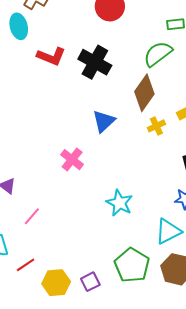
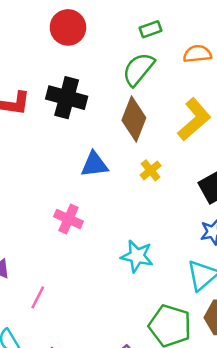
blue triangle: (104, 121) -> (94, 165), turned 50
yellow cross: (156, 126) -> (151, 170), moved

